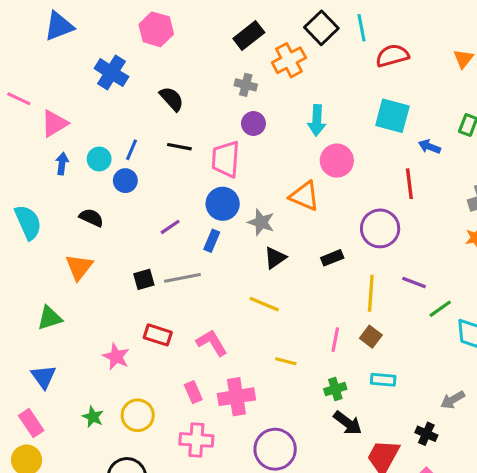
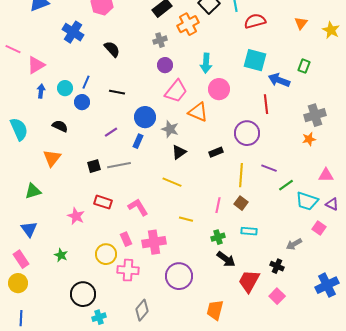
gray cross: (246, 85) -> (160, 40), turned -32
black line: (179, 147) -> (117, 92), moved
blue arrow: (429, 147) -> (279, 80), size x1.5
pink trapezoid: (226, 159) -> (176, 91), moved, turned -145
yellow circle: (138, 415) -> (106, 254), moved

